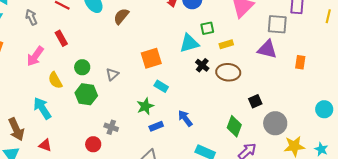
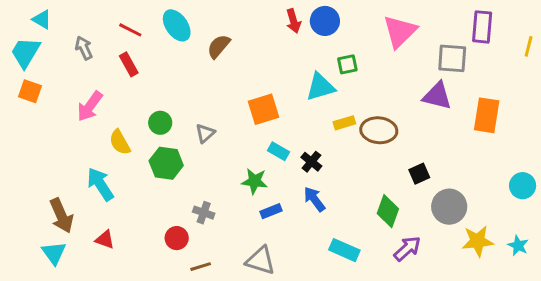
red rectangle: (61, 38) -> (129, 64), moved
yellow rectangle: (226, 44) -> (344, 123), moved
orange rectangle: (300, 62) -> (487, 115), size x1.6
black cross: (202, 65) -> (311, 162), moved
green star: (145, 106) -> (255, 181), turned 30

